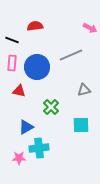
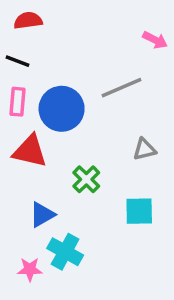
red semicircle: (35, 26) -> (28, 21), moved
red triangle: (19, 91) -> (30, 151), size x1.5
cyan cross: (39, 148) -> (65, 252), turned 36

